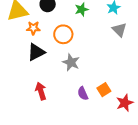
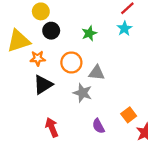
gray triangle: (119, 30) -> (97, 73), moved, turned -35
orange square: (104, 90) -> (129, 115), moved

